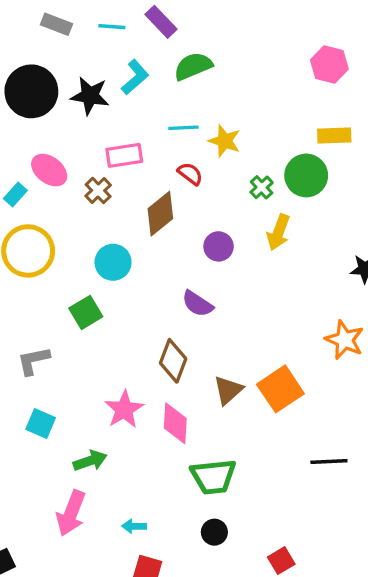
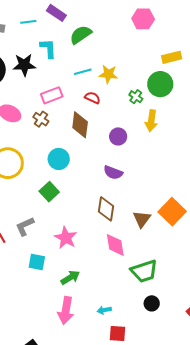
pink hexagon: (329, 64) -> (143, 19), moved
cyan L-shape: (135, 77) -> (48, 48), turned -40
brown diamond: (160, 214) -> (80, 125), turned -32
pink star: (124, 409) -> (66, 238), moved

